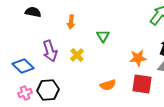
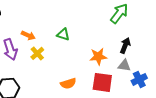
orange arrow: (71, 22) -> (28, 35), moved, turned -72
green triangle: (103, 36) -> (63, 34), turned -40

